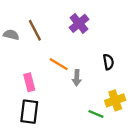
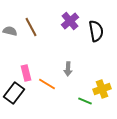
black semicircle: (108, 62) -> (96, 31), moved, size x1.5
orange line: (59, 64) -> (47, 84), moved
black rectangle: (29, 112) -> (14, 93), moved, turned 30

